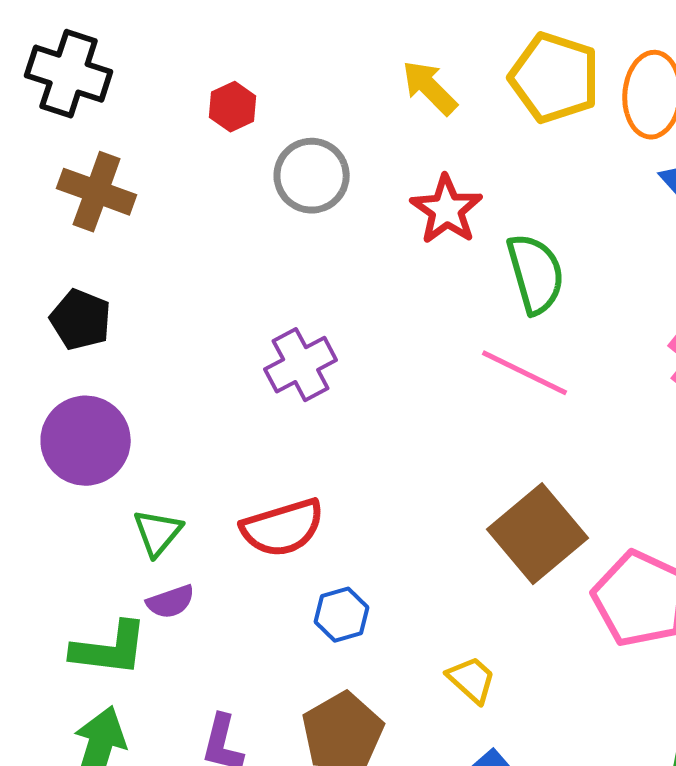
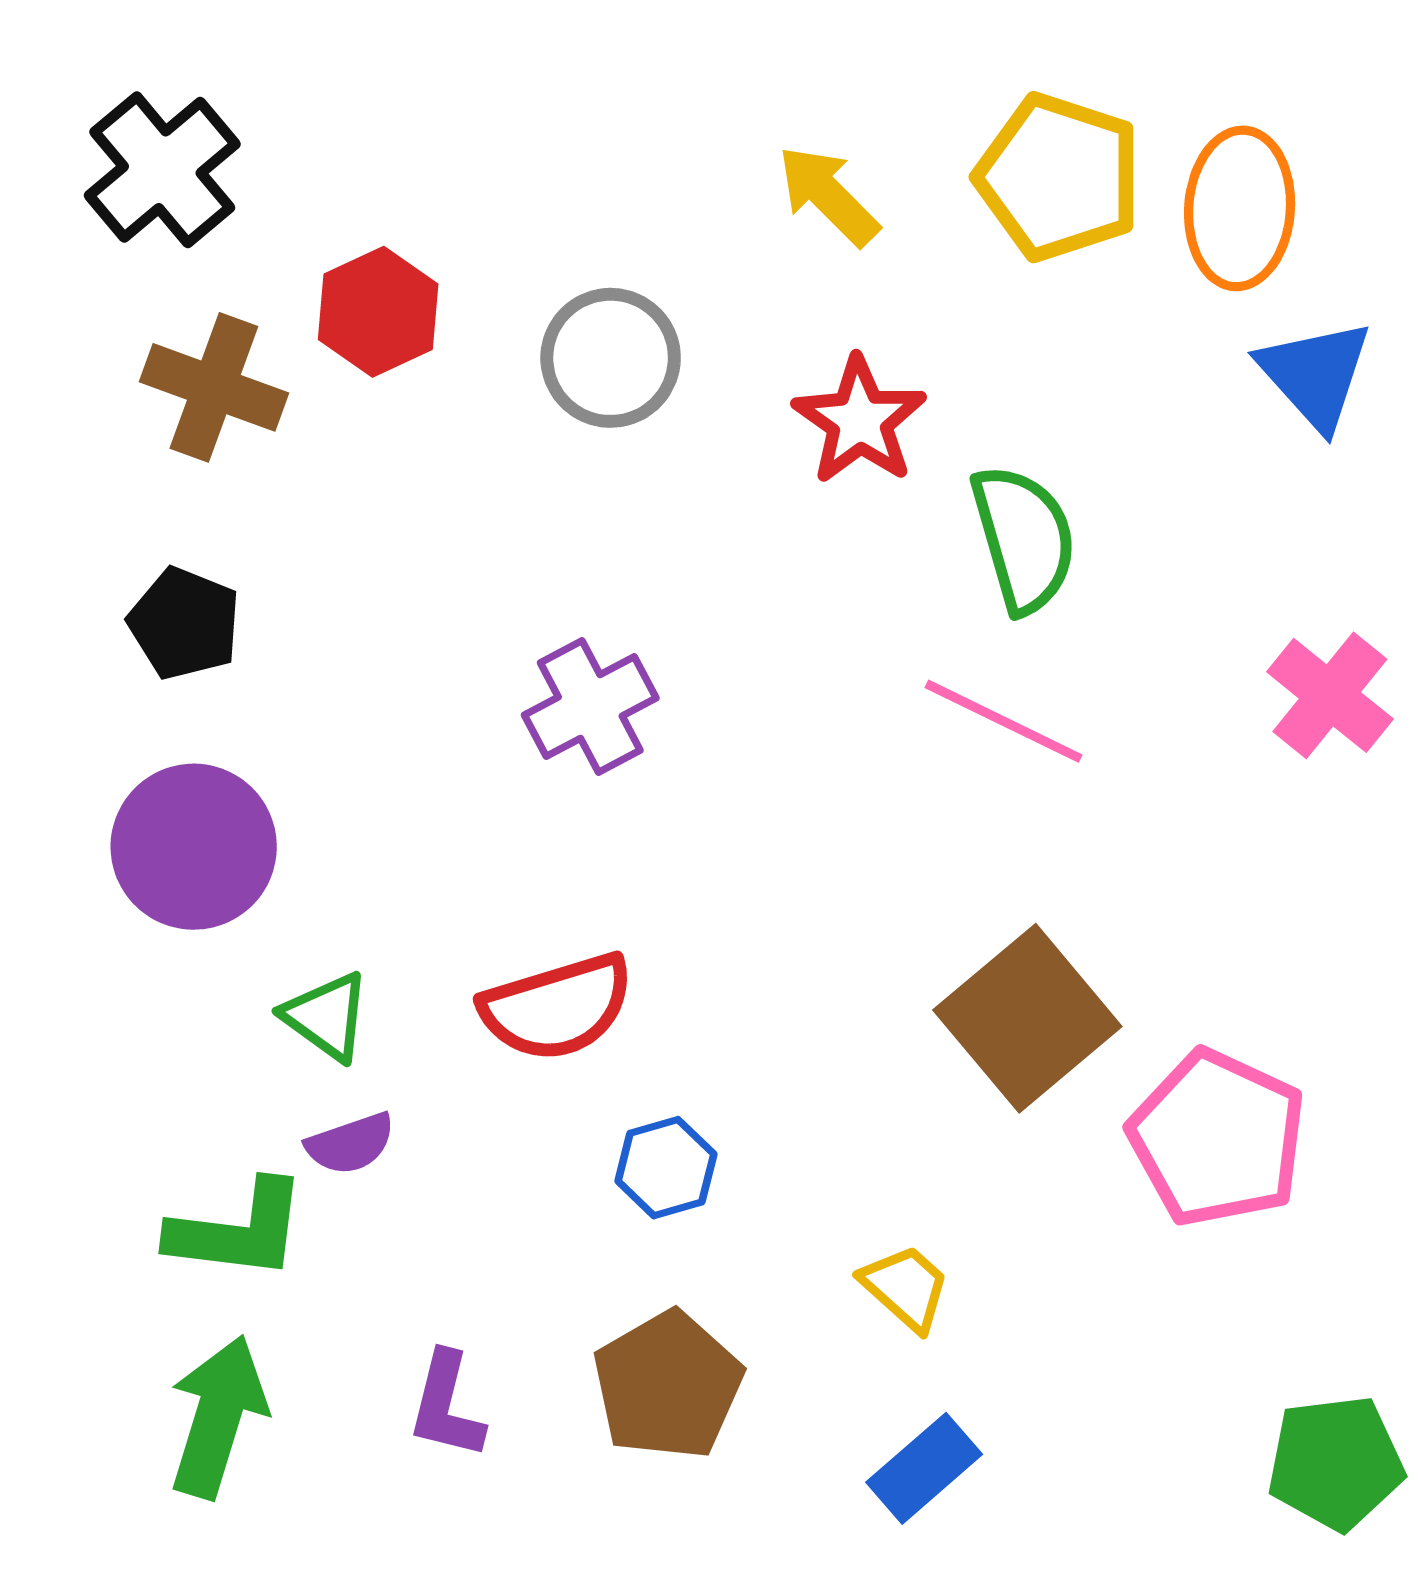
black cross: (69, 74) -> (162, 170), turned 32
red hexagon: (233, 107) -> (378, 312), moved, size x1.4
green triangle: (158, 533) -> (326, 1016), turned -34

